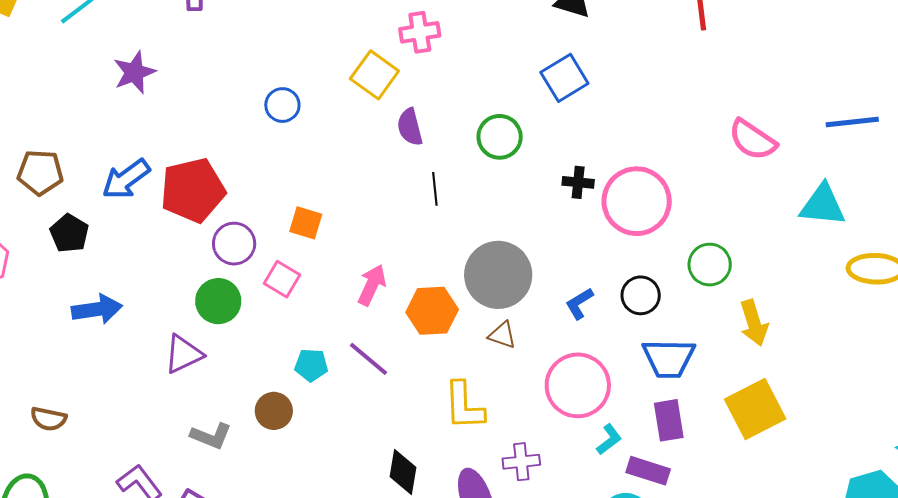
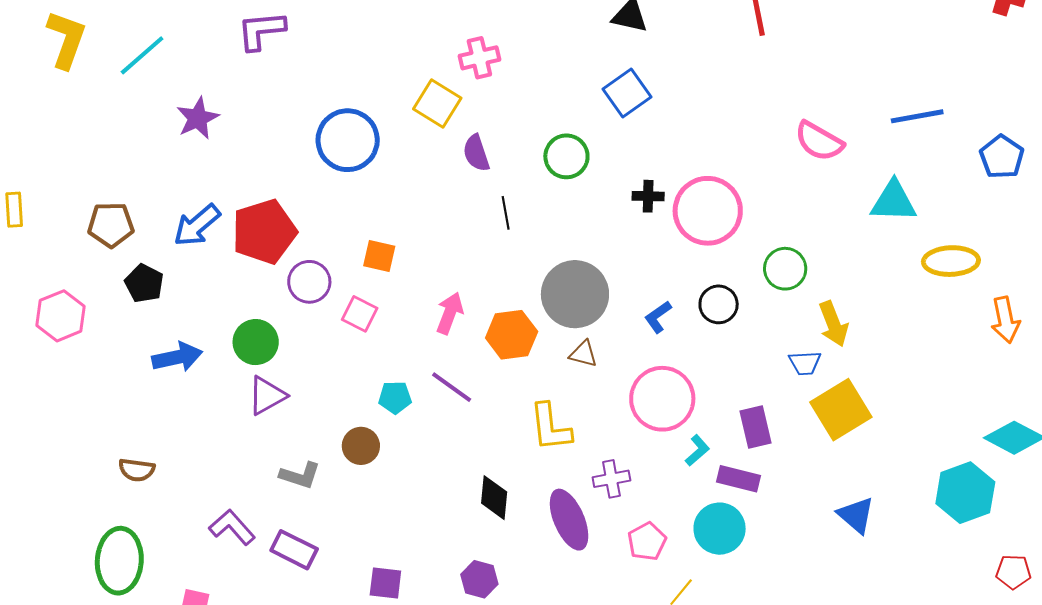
blue circle: (282, 105) -> (348, 140), size x1.8
green circle: (218, 301) -> (256, 342), moved
blue trapezoid: (669, 358) -> (805, 363), moved, size x0.6

